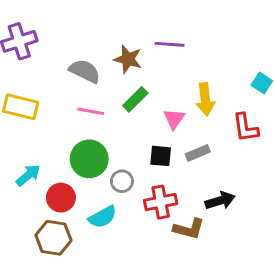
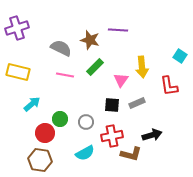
green circle: (89, 159) -> (60, 119), moved, size x0.6
cyan arrow: (28, 175) -> (32, 104), moved
cyan semicircle: (103, 217) -> (85, 153), moved

